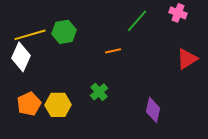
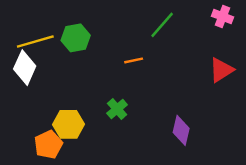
pink cross: (178, 13) -> (223, 17), moved
orange pentagon: (29, 104) -> (48, 145), moved

